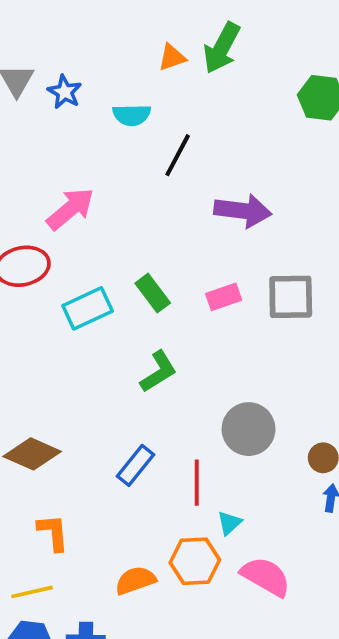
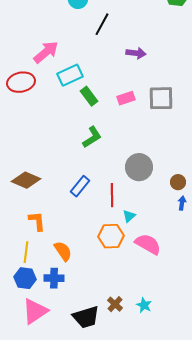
purple arrow: (243, 211) -> (136, 53), size x0.7
cyan rectangle: (88, 308) -> (70, 75), moved
orange semicircle: (135, 580) -> (63, 251), moved, turned 75
yellow line: (32, 592) -> (26, 252), turned -70

